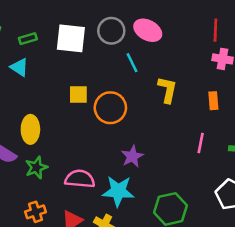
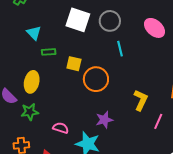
pink ellipse: (148, 30) -> (154, 28), moved
green rectangle: (28, 39) -> (49, 52), moved
yellow L-shape: (167, 90) -> (141, 100), moved
pink semicircle: (80, 179) -> (61, 128), size x0.7

